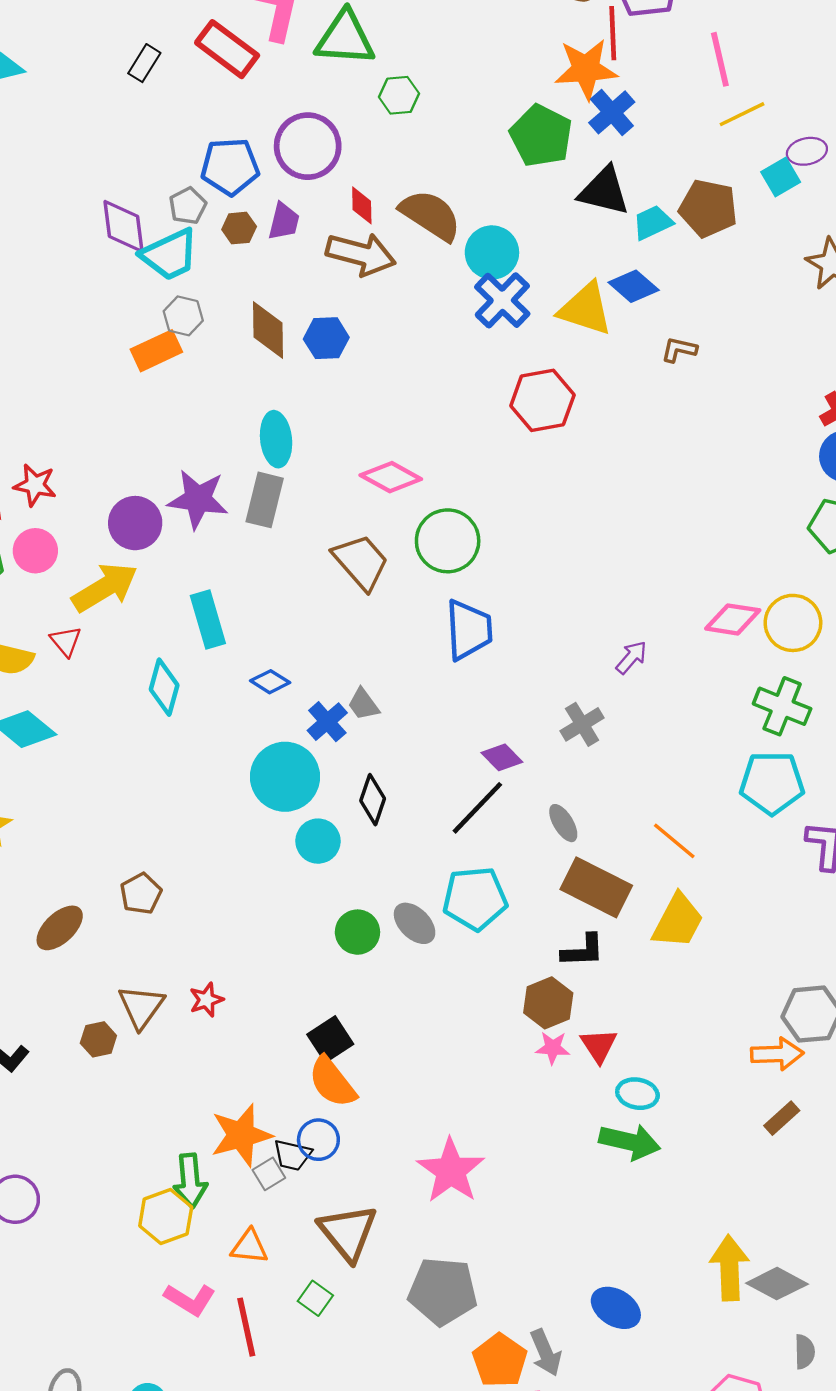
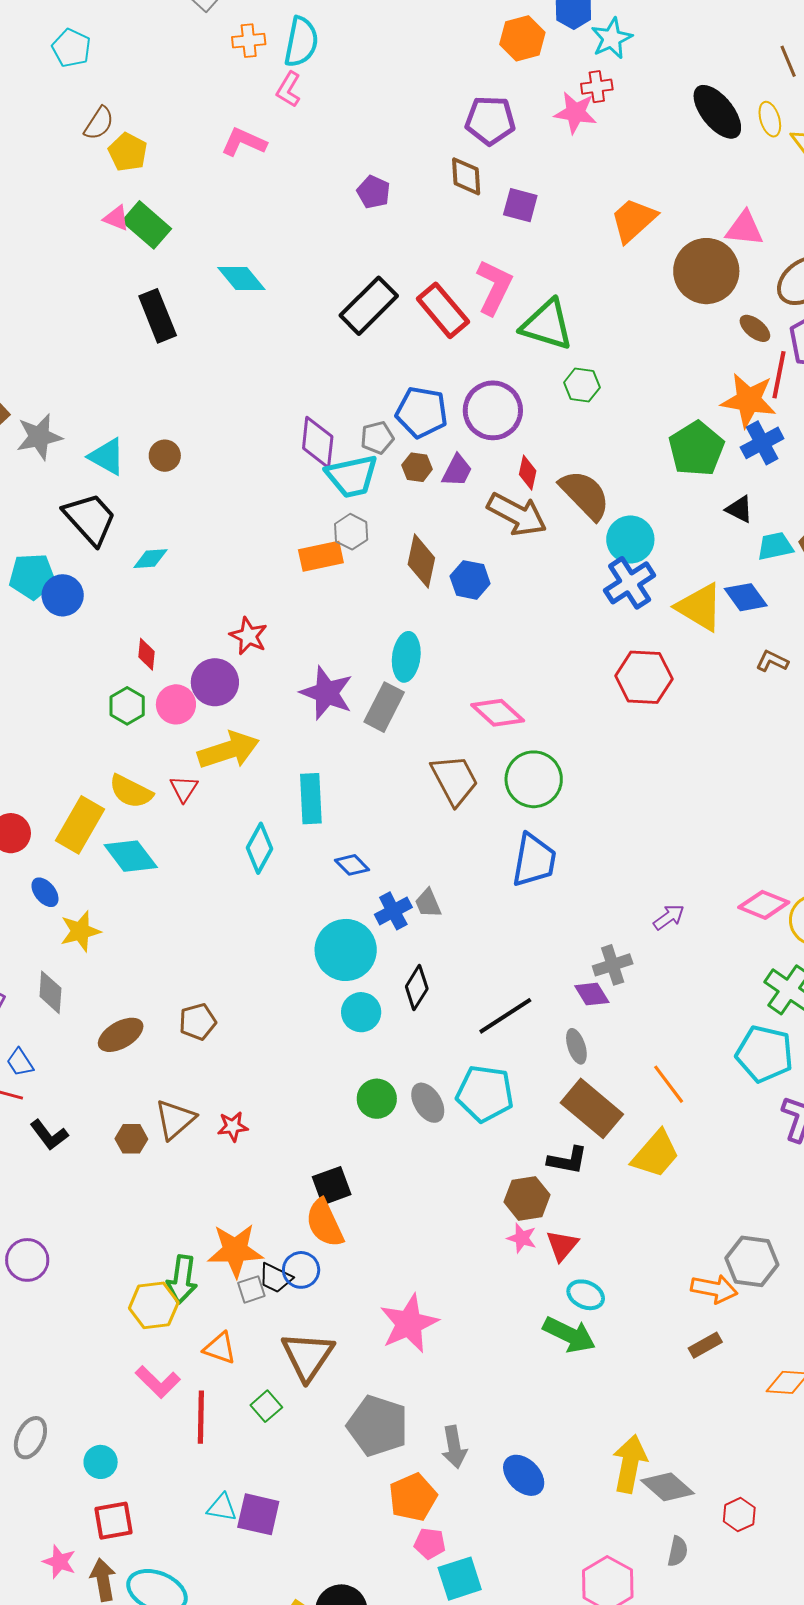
black rectangle: (144, 63) -> (369, 306), size x1.8
black triangle: (604, 191) -> (739, 509), size x0.6
red star: (35, 485) -> (249, 636), moved
purple circle: (135, 523) -> (215, 682), moved
purple diamond: (502, 757) -> (592, 994), moved
gray arrow: (546, 1353) -> (454, 1447), moved

